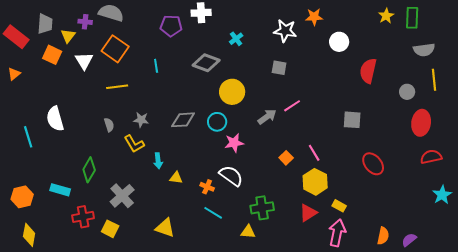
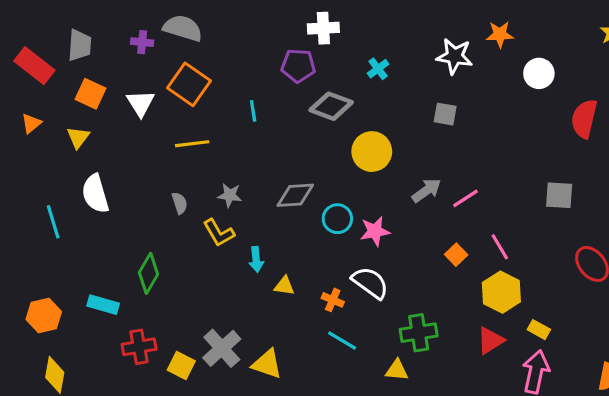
purple pentagon: (171, 26) -> (298, 66), moved
yellow triangle: (68, 36) -> (78, 137), moved
pink line: (292, 106) -> (465, 198), moved
cyan circle: (217, 122) -> (337, 219), moved
gray cross: (122, 196) -> (222, 348), moved

